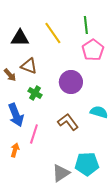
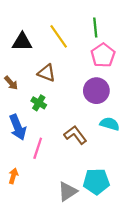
brown triangle: (29, 66) -> (47, 73), moved
purple circle: (71, 82) -> (96, 91), moved
orange arrow: (15, 150) -> (13, 176), moved

